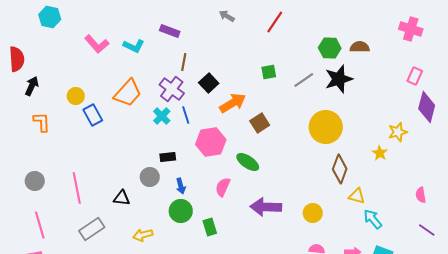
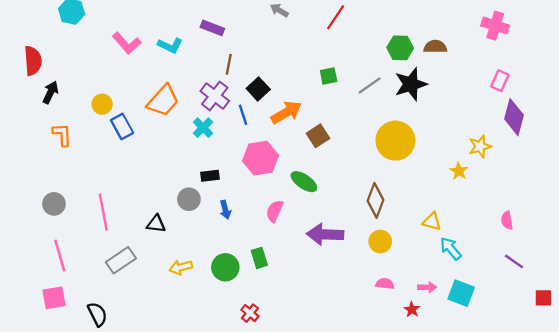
blue line: (186, 115) -> (243, 115), moved
brown diamond: (340, 169) -> (376, 200), moved
green circle: (181, 211) -> (225, 267), moved

